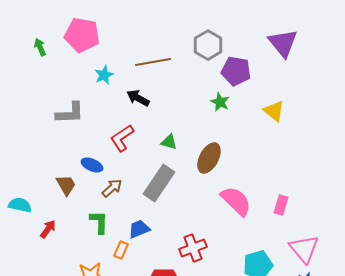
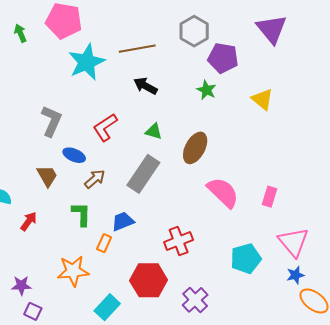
cyan star: (104, 75) -> (87, 62), size x1.8
black arrow: (138, 98) -> (145, 86), moved
gray L-shape: (70, 113) -> (51, 121), moved, turned -64

